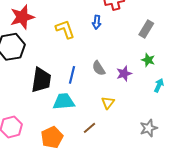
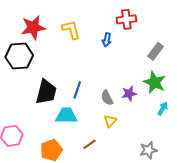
yellow L-shape: (65, 29) -> (71, 30), moved
green star: (148, 60) -> (154, 82), size x1.6
gray semicircle: (99, 68) -> (107, 98), moved

